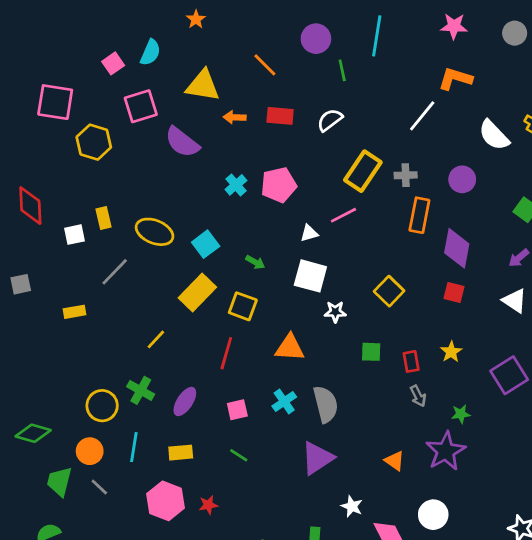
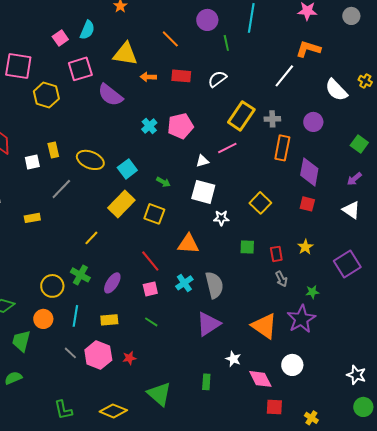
red line: (226, 353) -> (150, 261), moved, turned -55
orange triangle: (395, 461) -> (264, 326), size x1.8
gray line: (99, 487) -> (70, 353), moved

